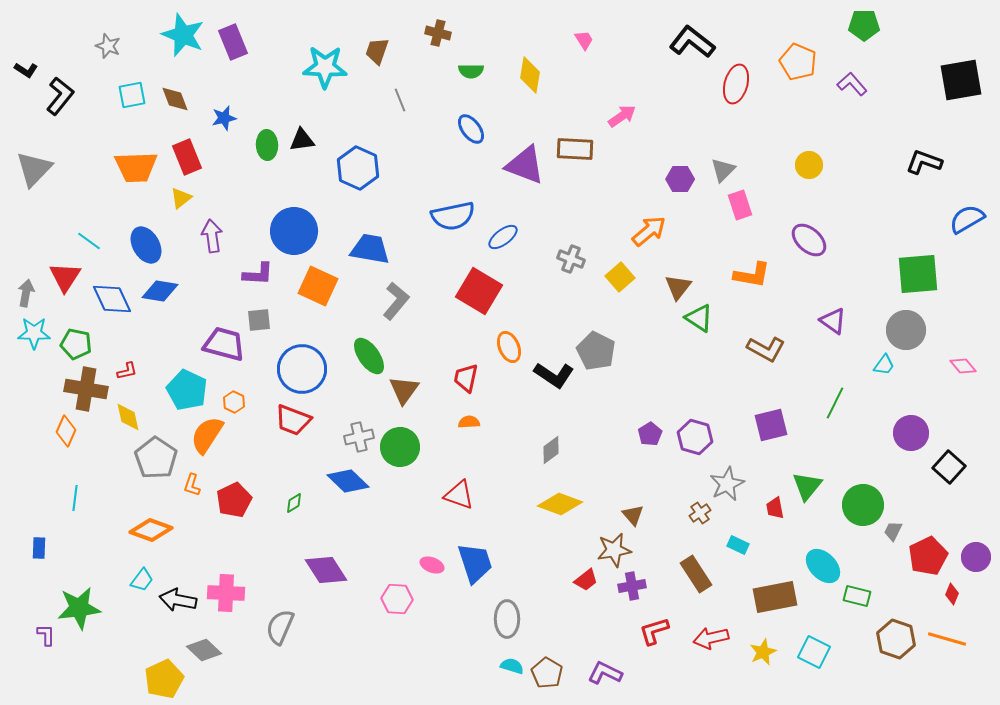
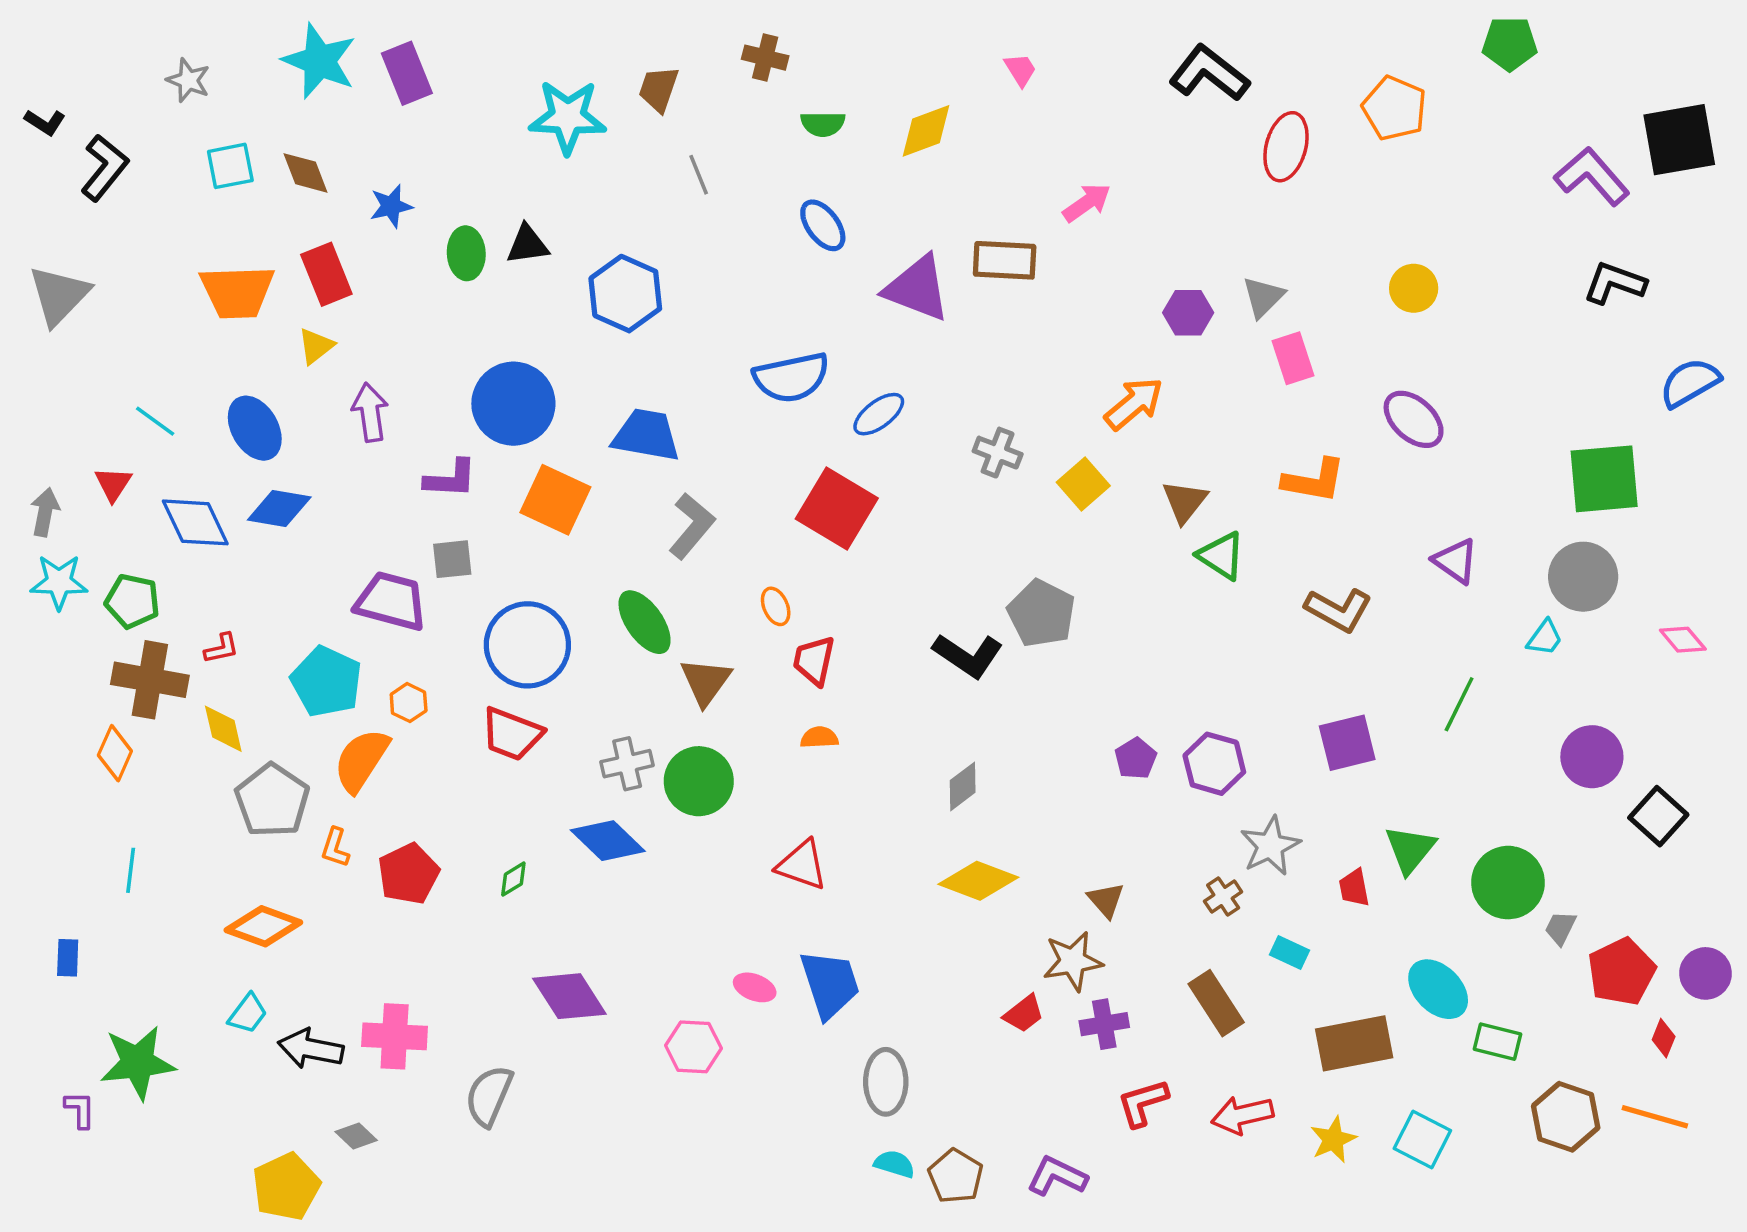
yellow diamond: (530, 75) -> (926, 131), turned 60
purple L-shape: (852, 84) -> (1592, 176), moved, size x1.4
red triangle: (65, 277) -> (113, 484), size x0.7
orange ellipse: (509, 347) -> (776, 606), moved, size x0.7
gray diamond: (204, 650) -> (356, 1136), size x0.7

